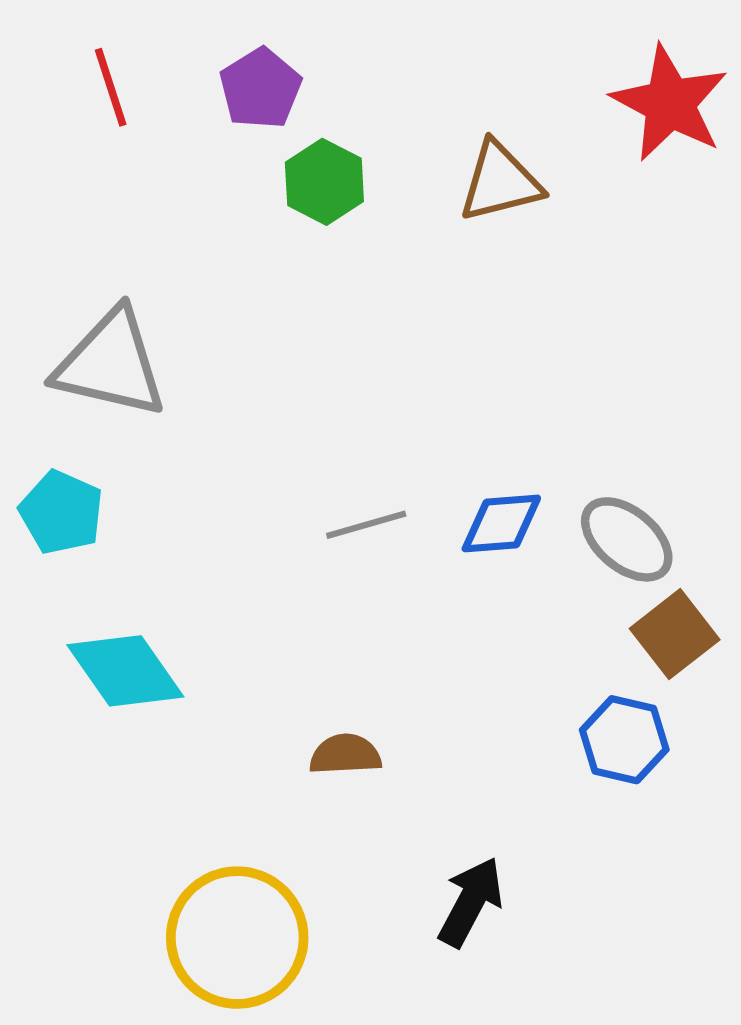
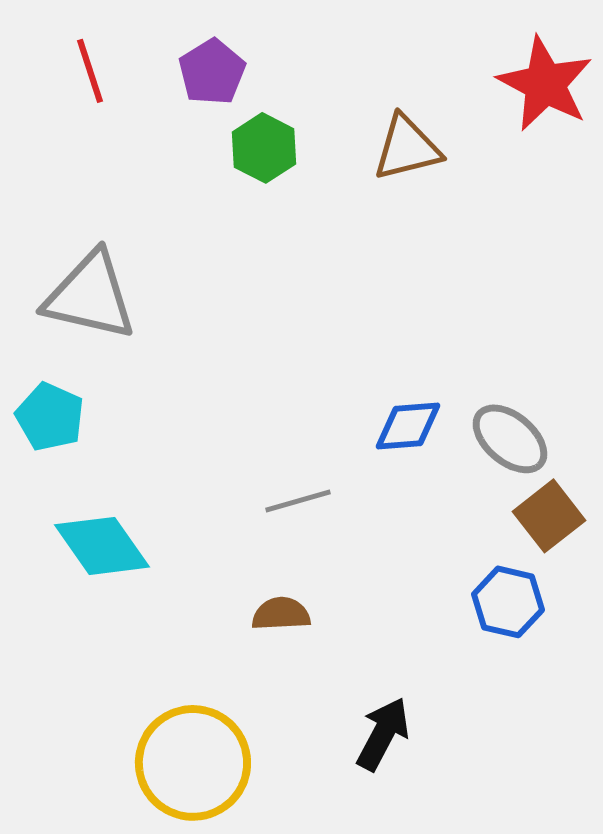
gray line: (366, 525) -> (298, 501), moved

